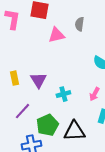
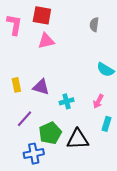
gray semicircle: (79, 24) -> (94, 25), moved
pink triangle: (56, 35) -> (46, 41), moved
purple triangle: (38, 80) -> (41, 87), turned -42

